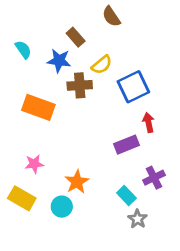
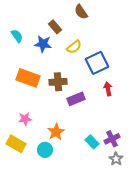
brown cross: (80, 85) -> (58, 82), moved
purple rectangle: (126, 145) -> (76, 99), moved
purple cross: (154, 178) -> (112, 139), moved
gray star: (138, 219) -> (116, 159), moved

